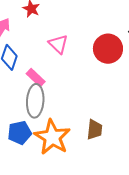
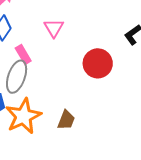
red circle: (108, 49) -> (98, 63), moved

